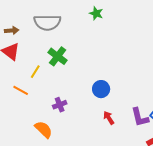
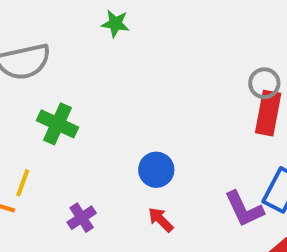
yellow line: (35, 72) -> (23, 183), moved
red arrow: (109, 118) -> (161, 220), moved

